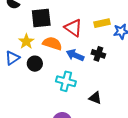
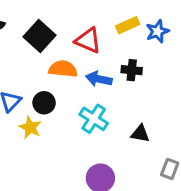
black square: (41, 18) -> (40, 36), turned -30
yellow star: (26, 41) -> (30, 127), moved
cyan cross: (66, 81) -> (94, 119), turned 30

